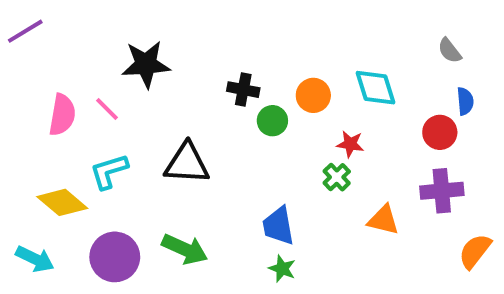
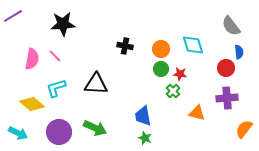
gray semicircle: (450, 51) -> (231, 26), size x1.5
black star: (146, 64) -> (63, 24), moved
green circle: (272, 121) -> (161, 69), moved

